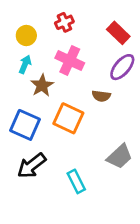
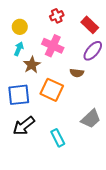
red cross: (64, 22) -> (57, 16), moved
blue square: (25, 125) -> (19, 95), turned -30

